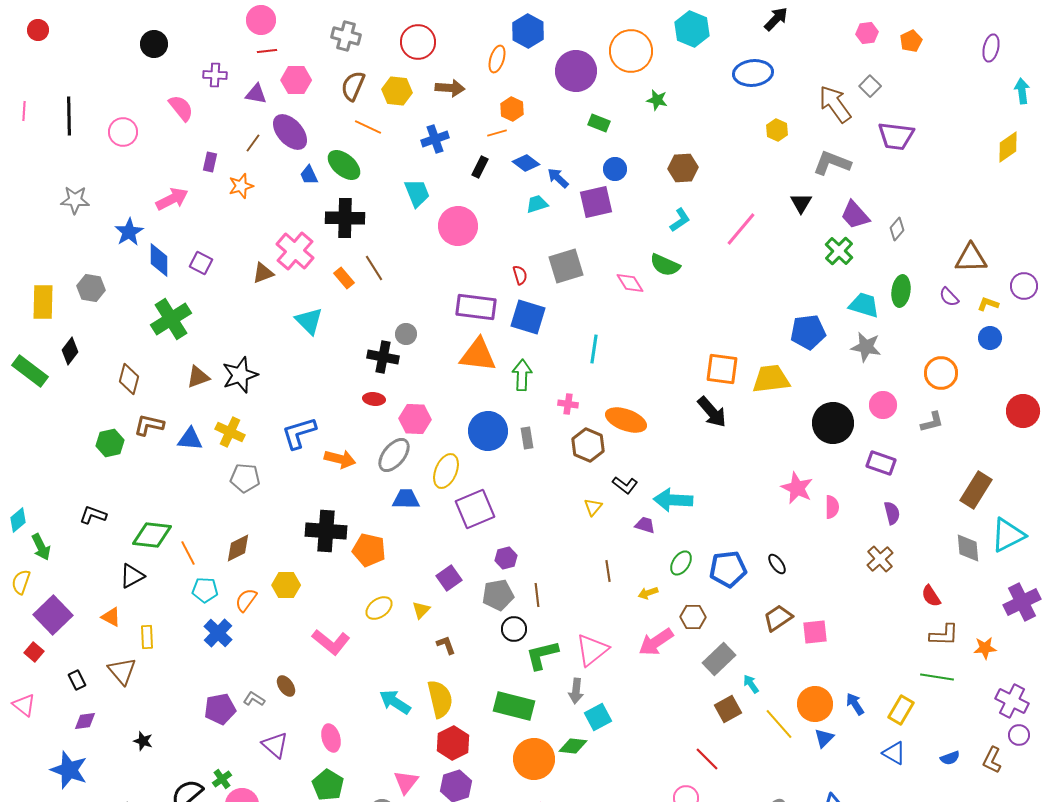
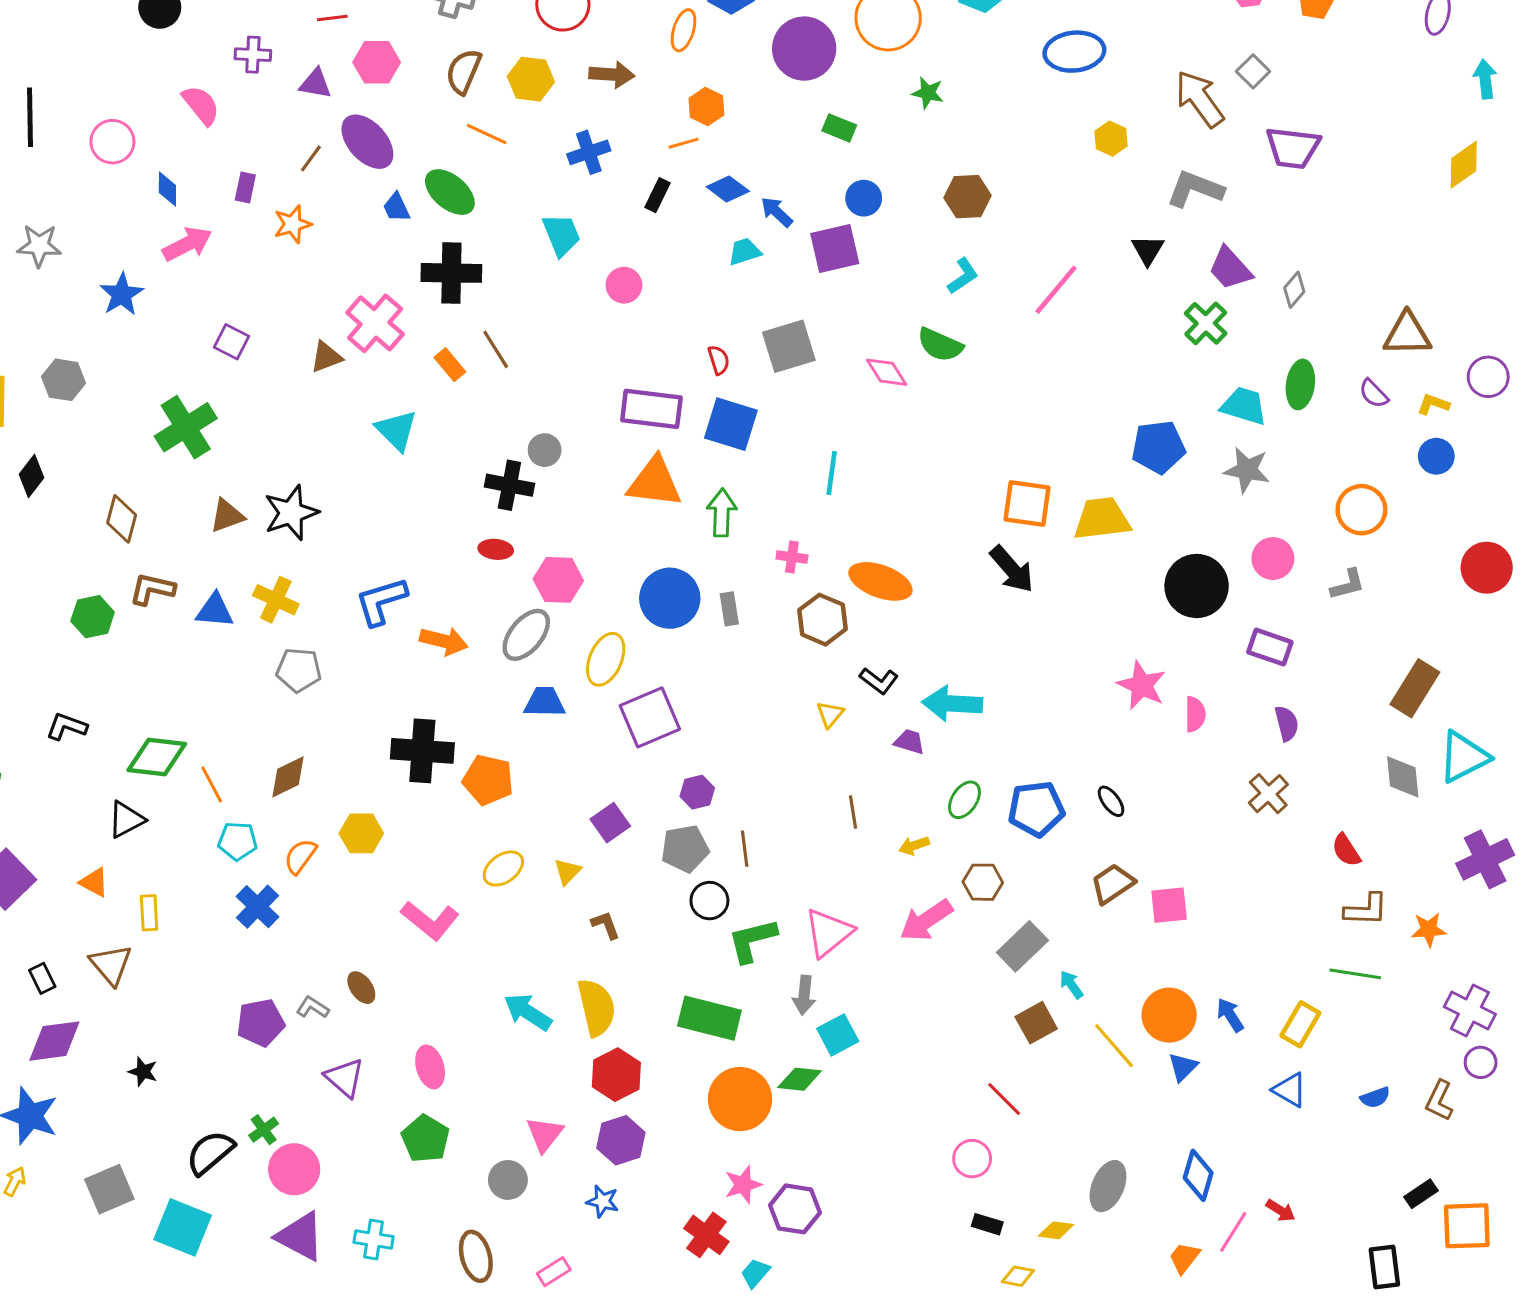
pink circle: (458, 226) -> (624, 285), size x0.6
blue diamond: (159, 260) -> (167, 189), moved, size x0.7
purple diamond: (85, 721) -> (54, 1041), size x1.6

